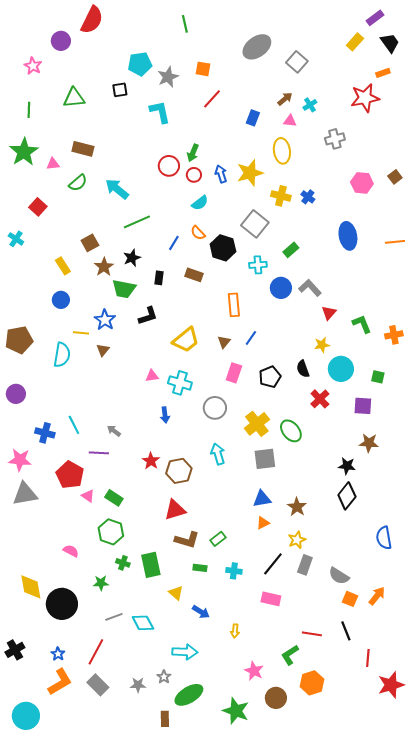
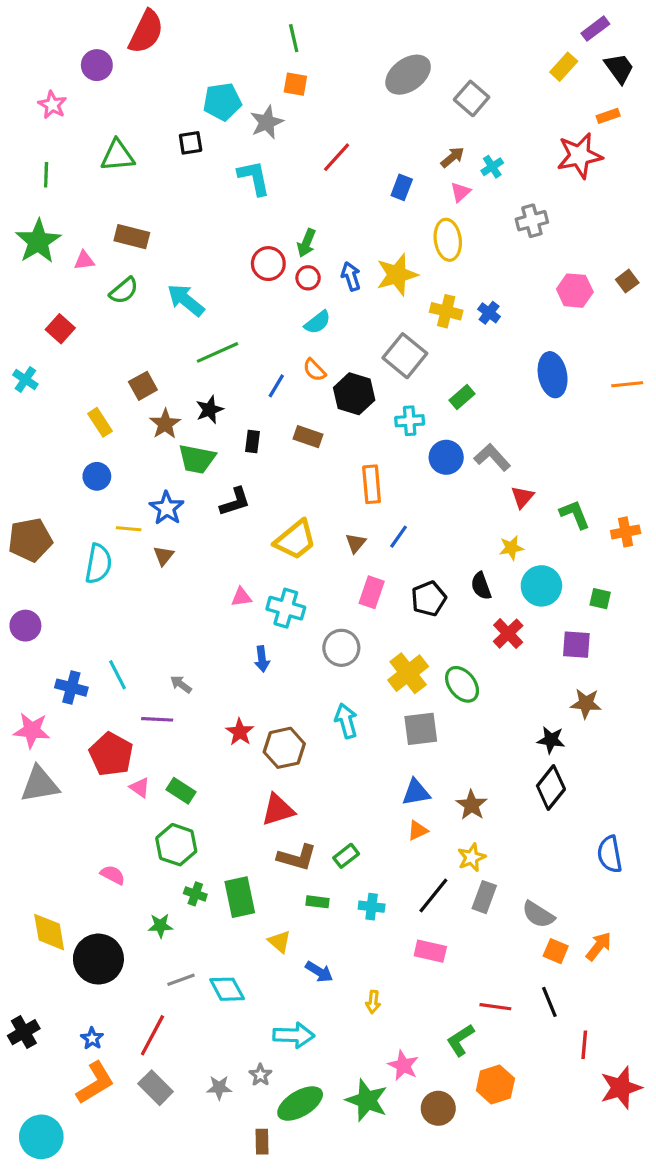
orange square: (203, 69) -> (295, 84), moved
pink triangle: (290, 121) -> (460, 192), turned -48
green star: (236, 711) -> (367, 1100), moved

